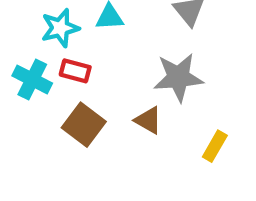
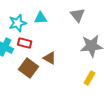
gray star: (178, 77) -> (92, 46), moved
brown triangle: (148, 120) -> (50, 58), moved

